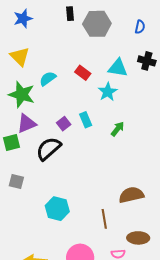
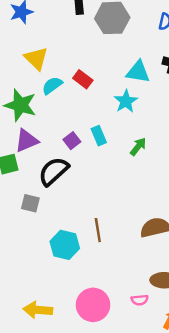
yellow triangle: (20, 57) -> (36, 59), moved
red rectangle: (83, 73) -> (83, 79), moved
gray square: (16, 181) -> (30, 203), moved
brown line: (104, 219) -> (98, 230), moved

